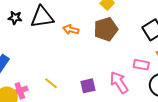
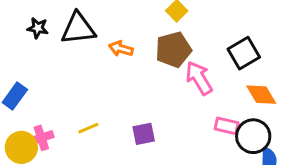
pink rectangle: (141, 65) -> (227, 126), moved
pink arrow: (119, 82) -> (199, 78), moved
yellow line: (51, 83) -> (88, 128), turned -64

